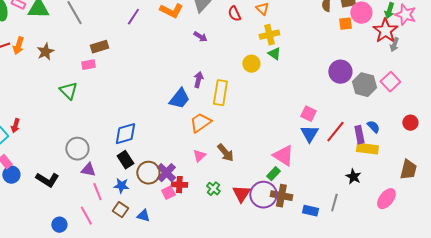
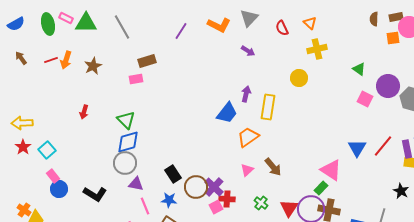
green triangle: (274, 54) -> (359, 69), moved
green triangle: (68, 91) -> (126, 120), moved
pink square: (308, 114) -> (365, 99), moved
red arrow: (15, 126) -> (84, 112), moved
blue diamond: (125, 134) -> (128, 142), moved

